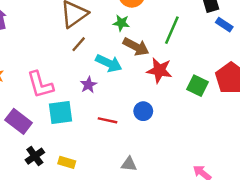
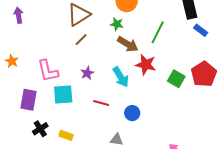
cyan arrow: (109, 63) -> (121, 77), moved, turned 30
blue circle: (143, 111) -> (132, 113), moved
purple rectangle: (19, 121) -> (28, 100), turned 60

